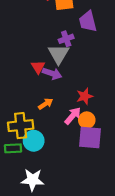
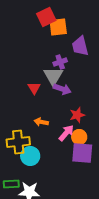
purple arrow: (52, 73) -> (62, 89), moved
orange arrow: (46, 104) -> (41, 122), turned -136
green rectangle: (13, 148) -> (11, 184), moved

